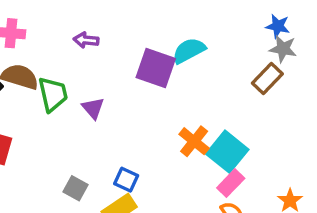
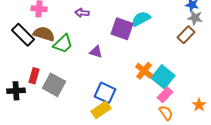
green trapezoid: (53, 94) -> (63, 44), turned 60
purple triangle: (93, 108) -> (96, 52), moved, turned -32
blue square: (126, 180) -> (105, 93), size x1.5
gray square: (76, 188) -> (54, 85), moved, size x1.6

